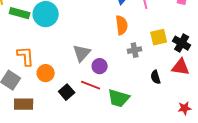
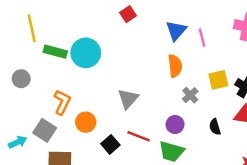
gray cross: (135, 50) -> (190, 95), turned -32
orange L-shape: (26, 56) -> (62, 102), turned 30
purple circle: (100, 66) -> (175, 125), moved

